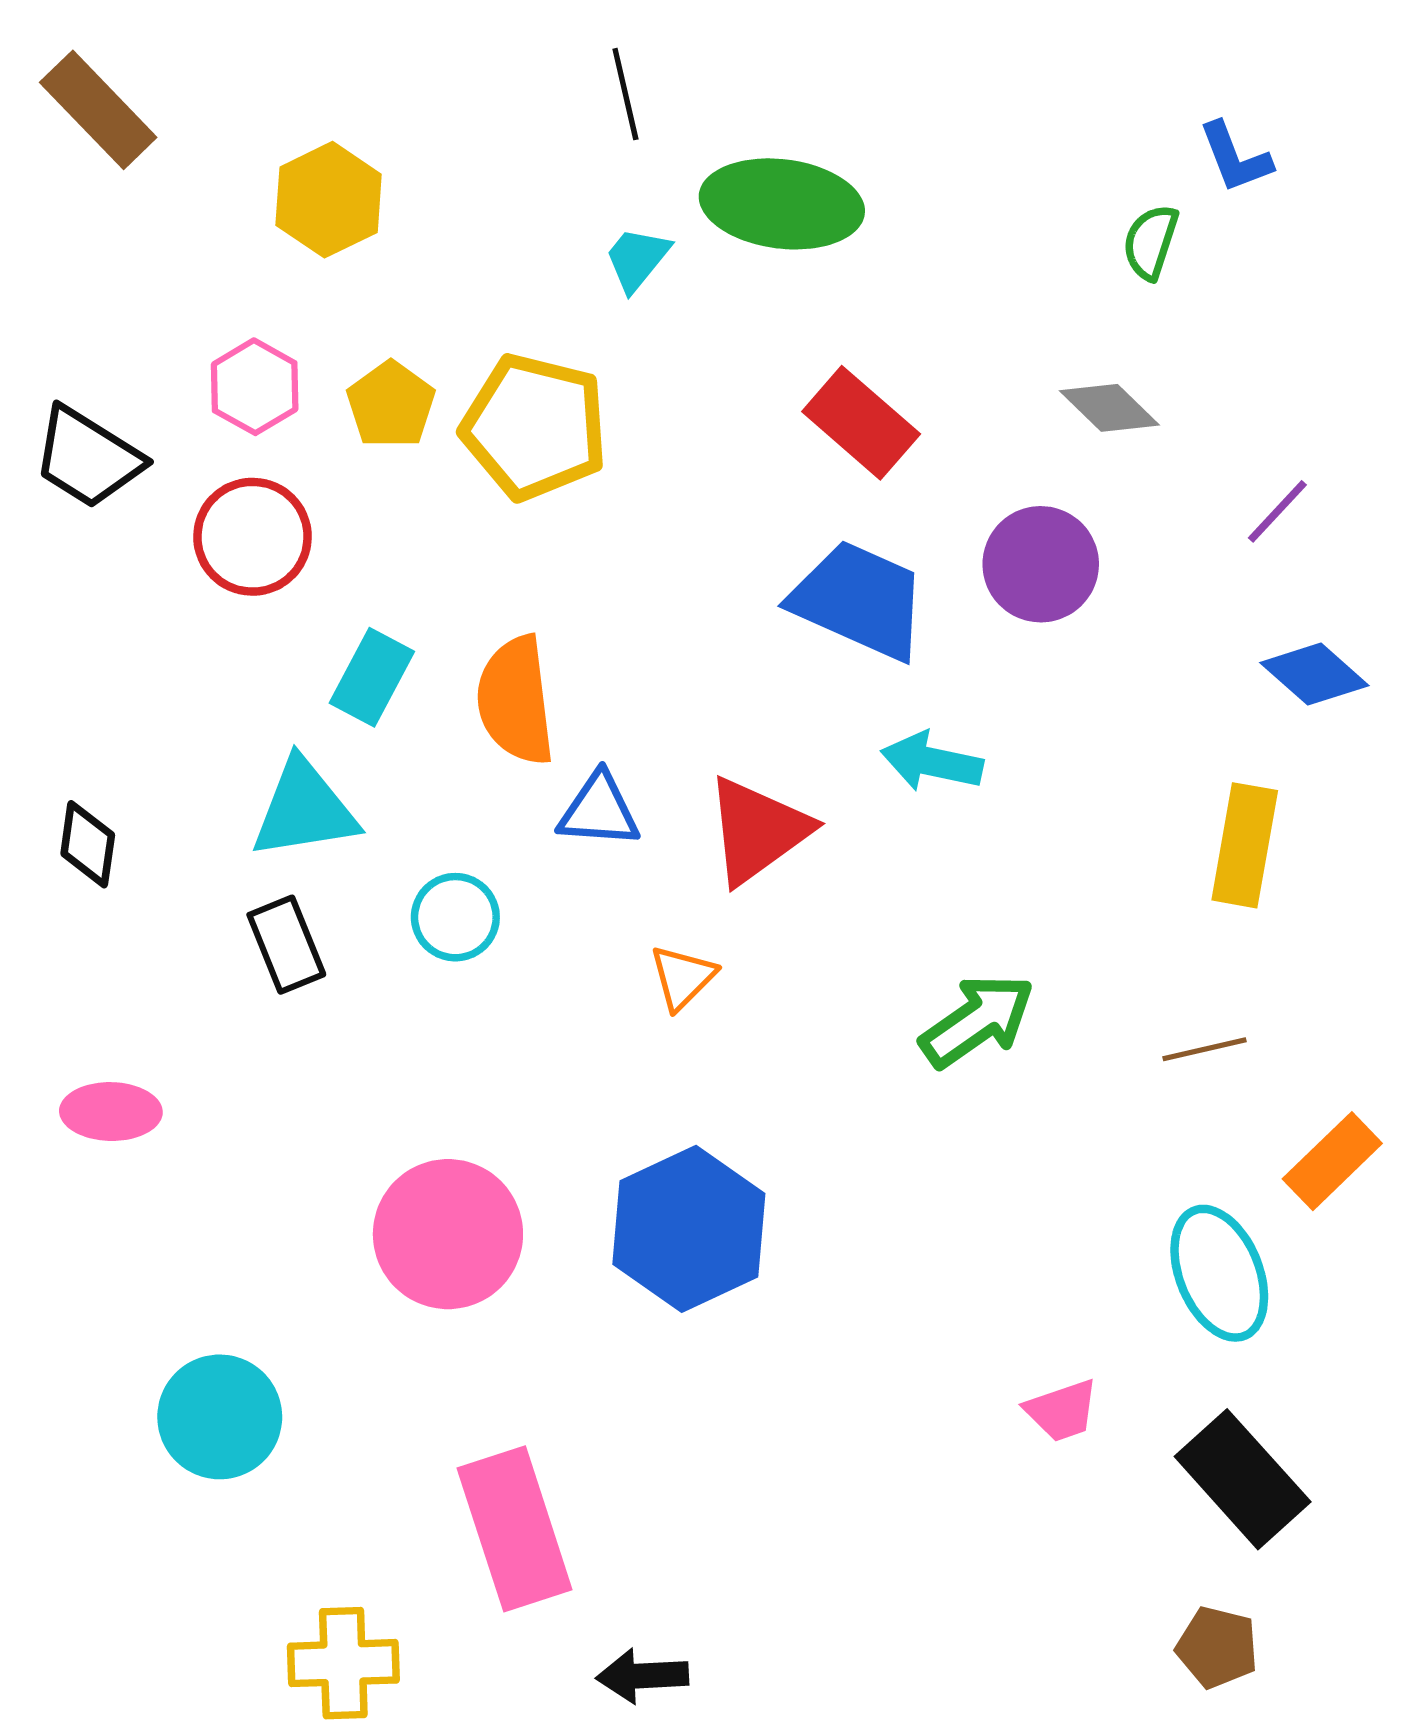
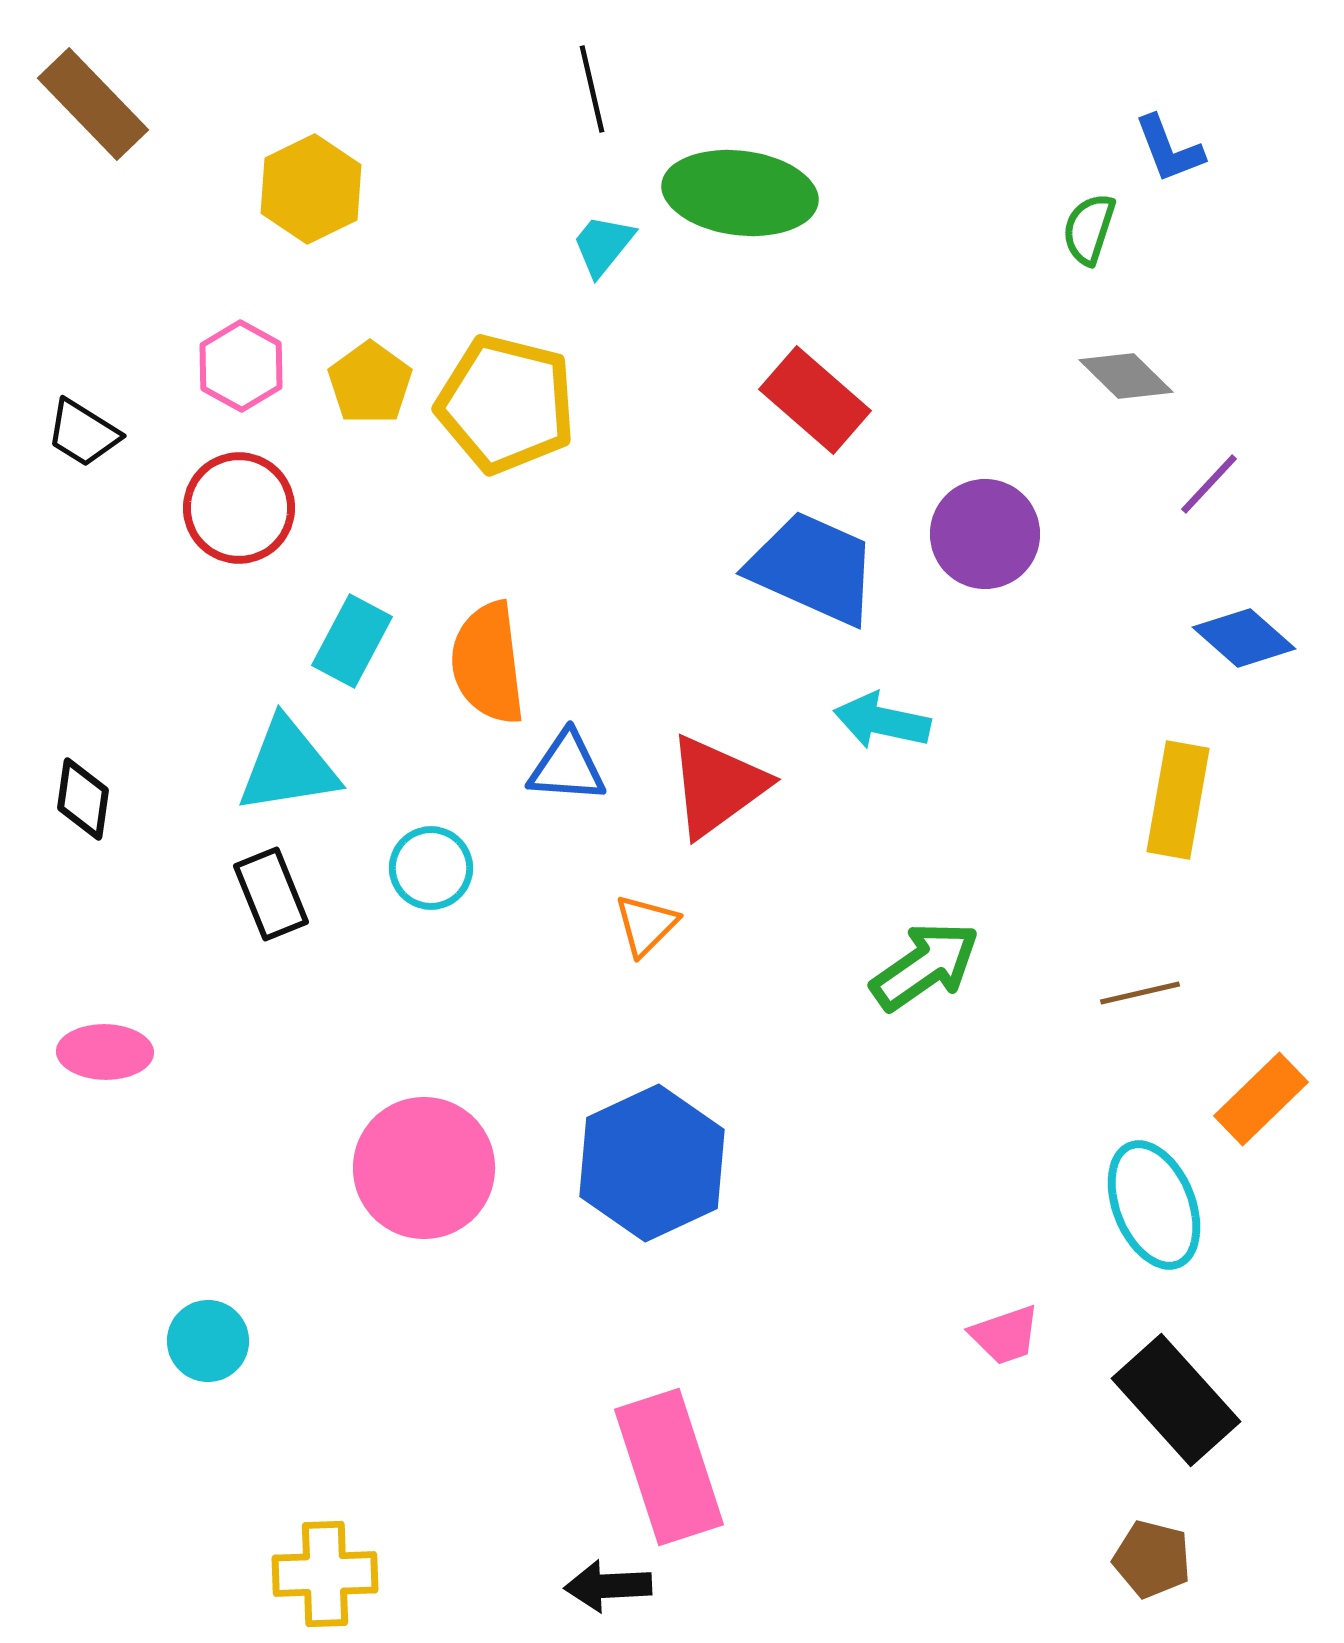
gray diamond: (1109, 408) -> (1126, 376), moved
black trapezoid: (88, 458) -> (83, 433), size x0.7
cyan circle: (220, 1417) -> (208, 1341), size x0.7
pink rectangle: (515, 1529) -> (669, 1467), moved

